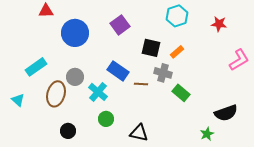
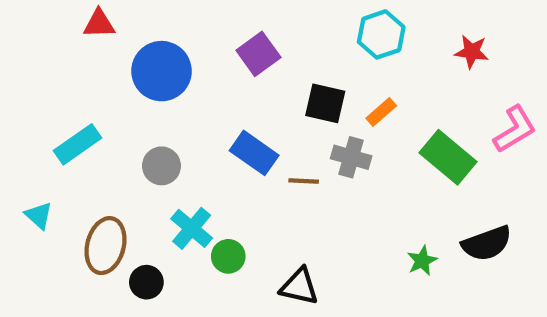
cyan cross: (98, 92) -> (192, 228), moved
green rectangle: (181, 93) -> (448, 157), moved, size x1.4
brown ellipse: (56, 94) -> (105, 246), moved
green star: (207, 134) -> (422, 261), moved

